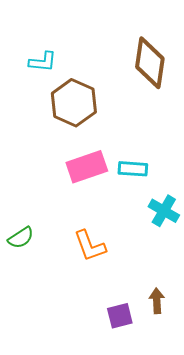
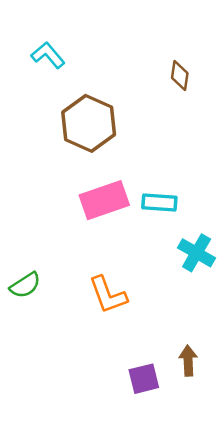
cyan L-shape: (43, 62) -> (48, 55), moved, turned -136
brown diamond: (150, 63) -> (180, 75), size x0.5

